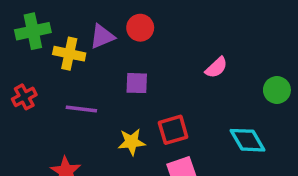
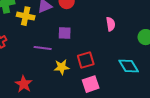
pink semicircle: (216, 68) -> (111, 24), turned -56
purple line: (81, 109) -> (43, 48), moved

